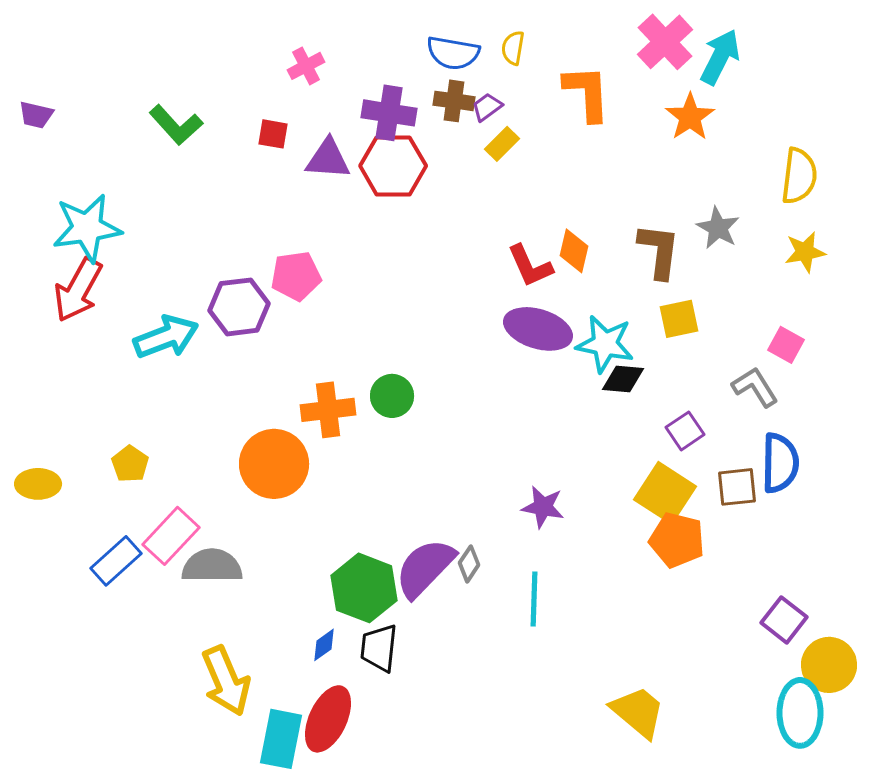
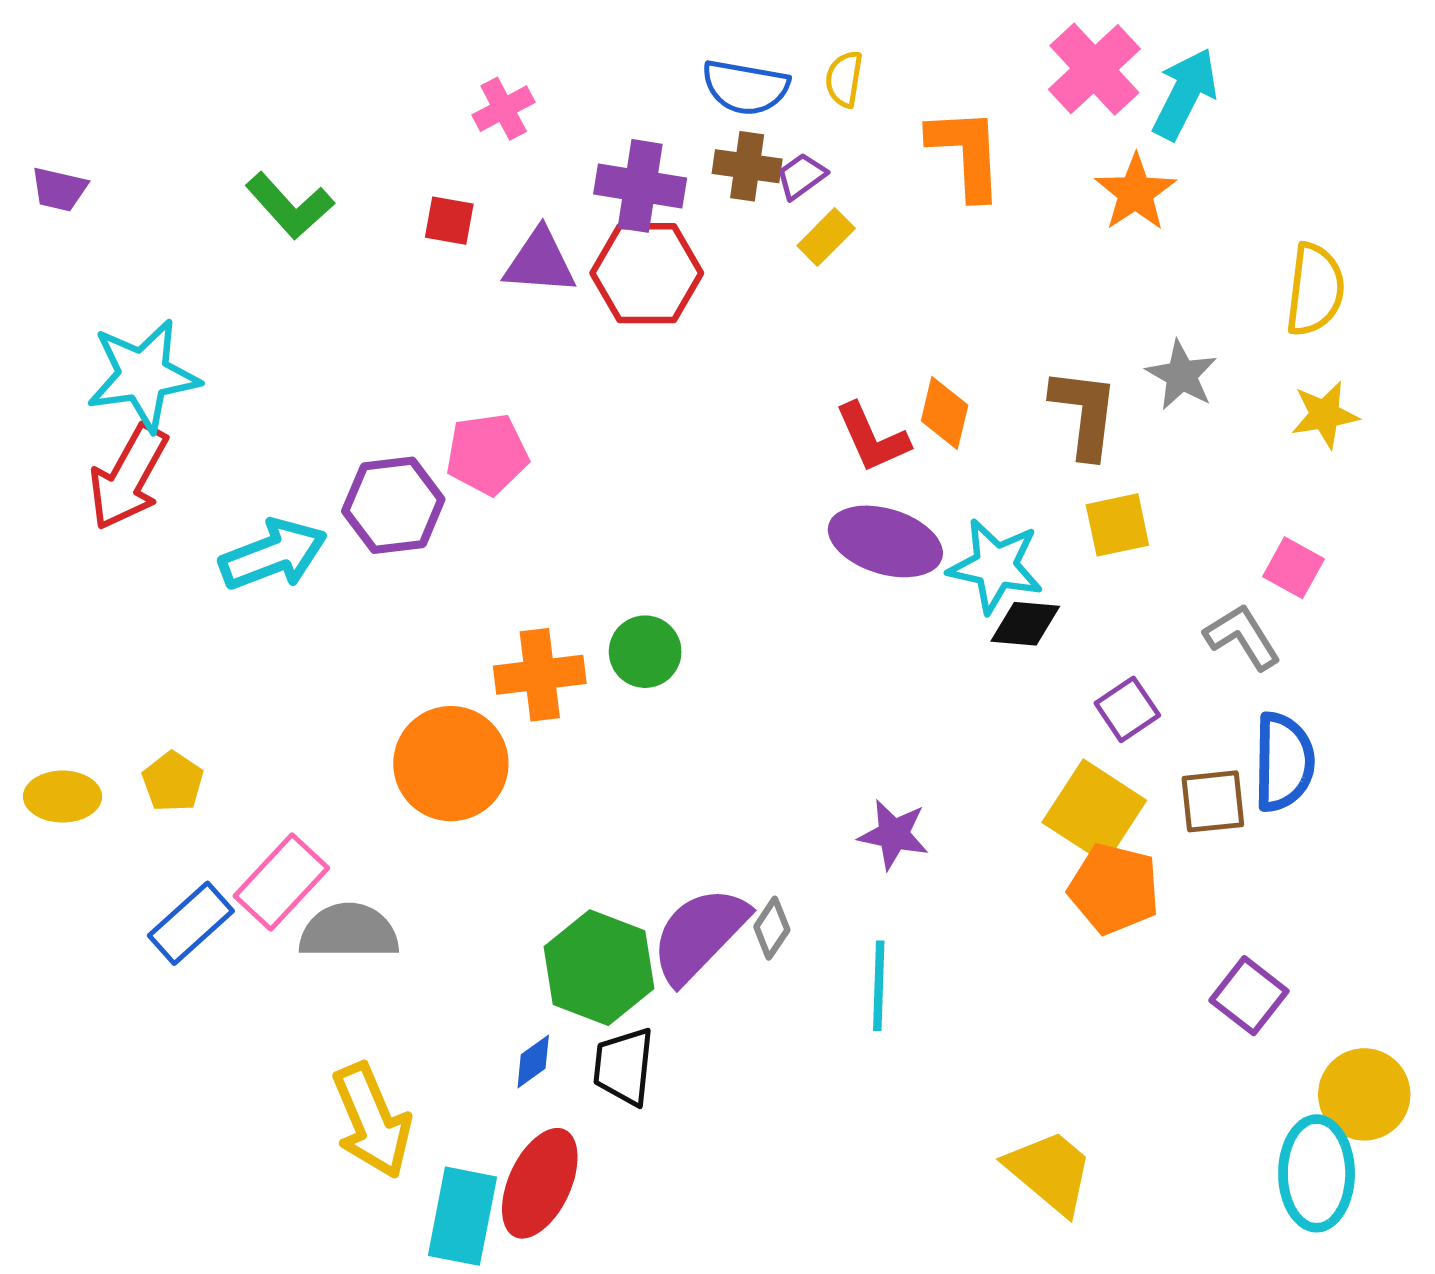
yellow pentagon: (130, 464) -> (173, 782), moved
purple square: (784, 620) -> (1249, 996), moved

